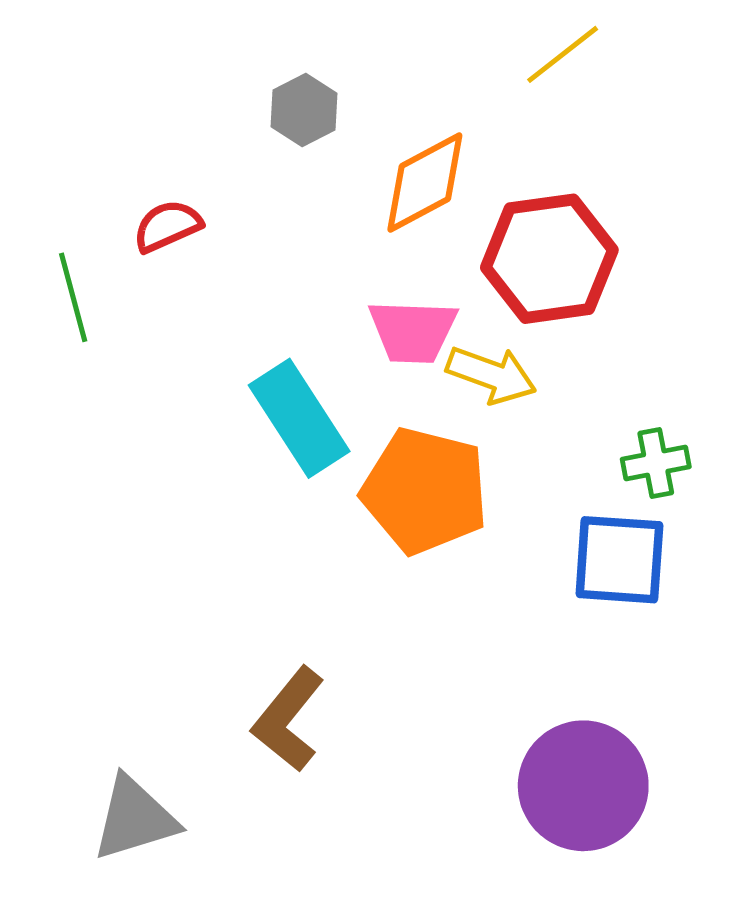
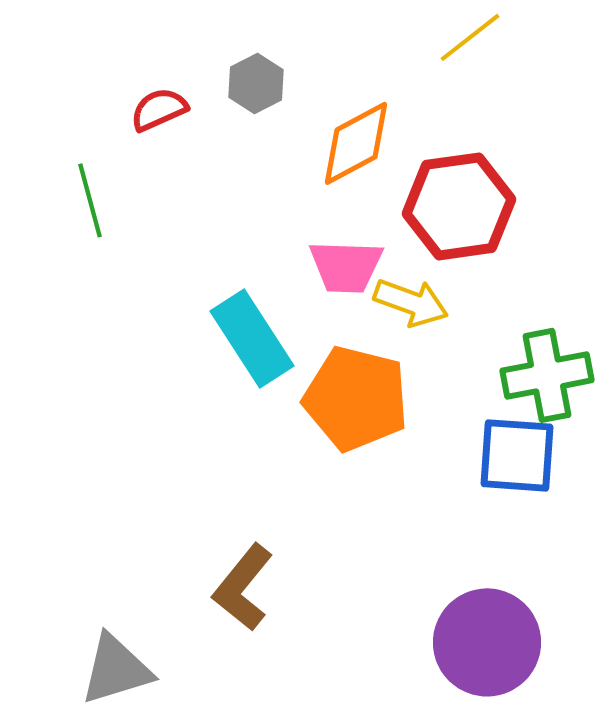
red semicircle: (167, 226) -> (159, 109), moved
green line: (73, 297) -> (90, 200), moved
green cross: (656, 463) -> (547, 375), size x1.6

